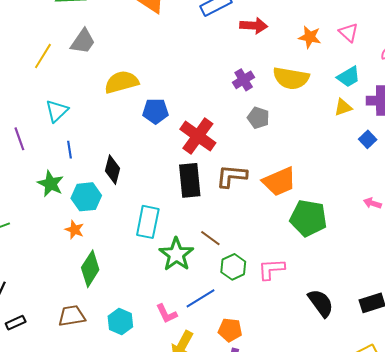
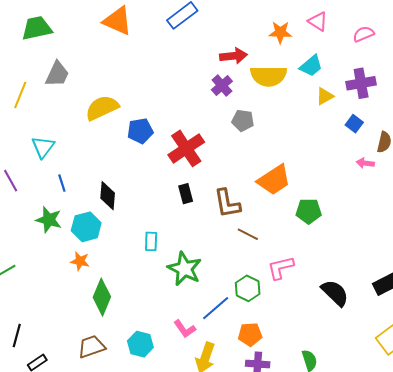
red arrow: (254, 26) -> (233, 56), moved
cyan trapezoid: (349, 77) -> (311, 66), moved
red cross: (198, 136) -> (186, 148), turned 30
brown L-shape: (232, 176) -> (227, 203), moved, turned -96
black rectangle: (190, 180) -> (186, 194), size x0.6
pink arrow: (372, 203) -> (365, 163), moved
green pentagon: (308, 218) -> (309, 211), size x0.7
cyan rectangle: (148, 222) -> (151, 241), size x0.6
brown line: (210, 238) -> (248, 234), moved
green hexagon: (233, 267) -> (248, 288), moved

